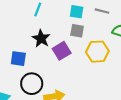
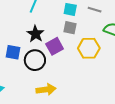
black circle: (32, 84) -> (35, 60), moved

